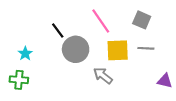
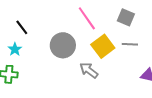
black line: (58, 30) -> (22, 27), moved
yellow square: (118, 50) -> (103, 46), turned -35

